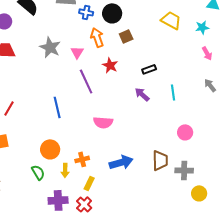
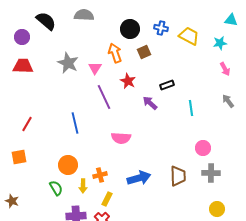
blue cross: (86, 12) -> (161, 28), moved
purple arrow: (142, 94) -> (150, 103), moved
gray cross: (184, 170) -> (211, 173), moved

